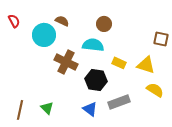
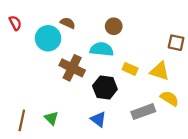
gray rectangle: (119, 102) -> (143, 112), moved

